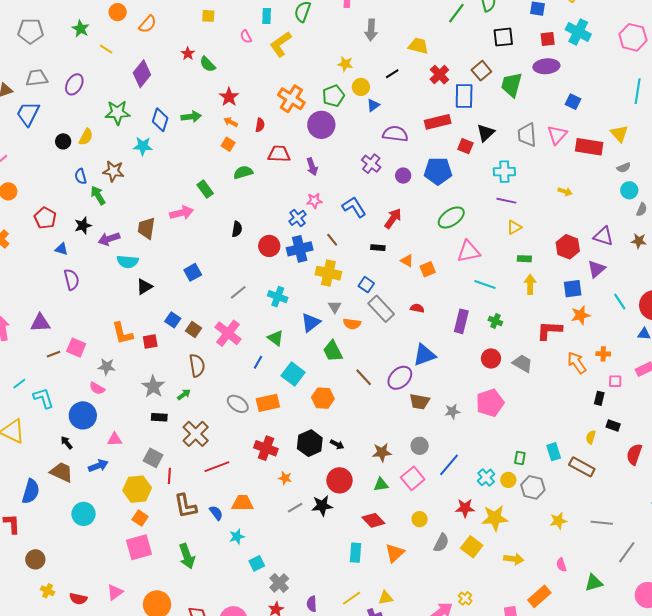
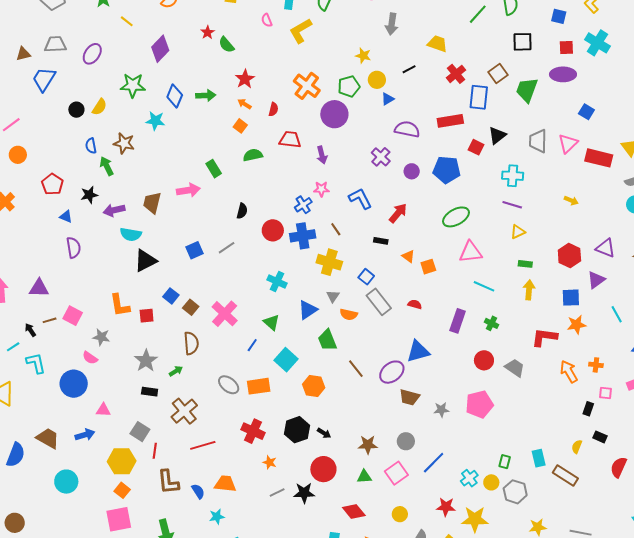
black triangle: (144, 287) -> (145, 261), size x1.4
gray line: (238, 292) -> (227, 248), moved
black arrow: (67, 443) -> (30, 330), moved

